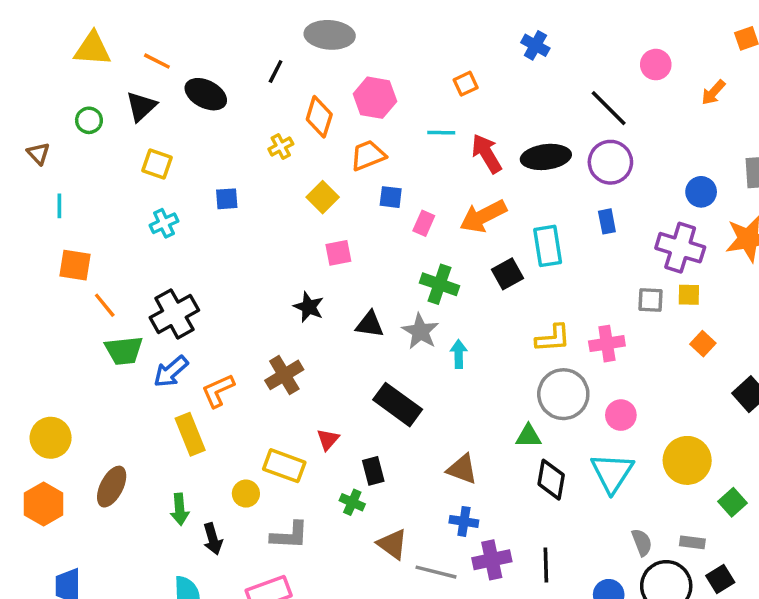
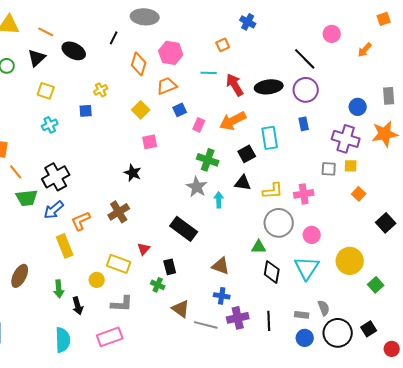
blue cross: (535, 45) -> (248, 22), moved
yellow cross: (281, 146) -> (101, 90), moved
blue square: (391, 197) -> (180, 110), turned -32
black triangle: (370, 324) -> (243, 183), moved
gray rectangle: (692, 542) -> (302, 315), moved

